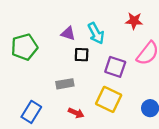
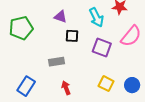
cyan arrow: (96, 33) -> (96, 17), moved
yellow square: (109, 99) -> (106, 84), moved, size x0.7
red arrow: (76, 113) -> (66, 88), turned -136

